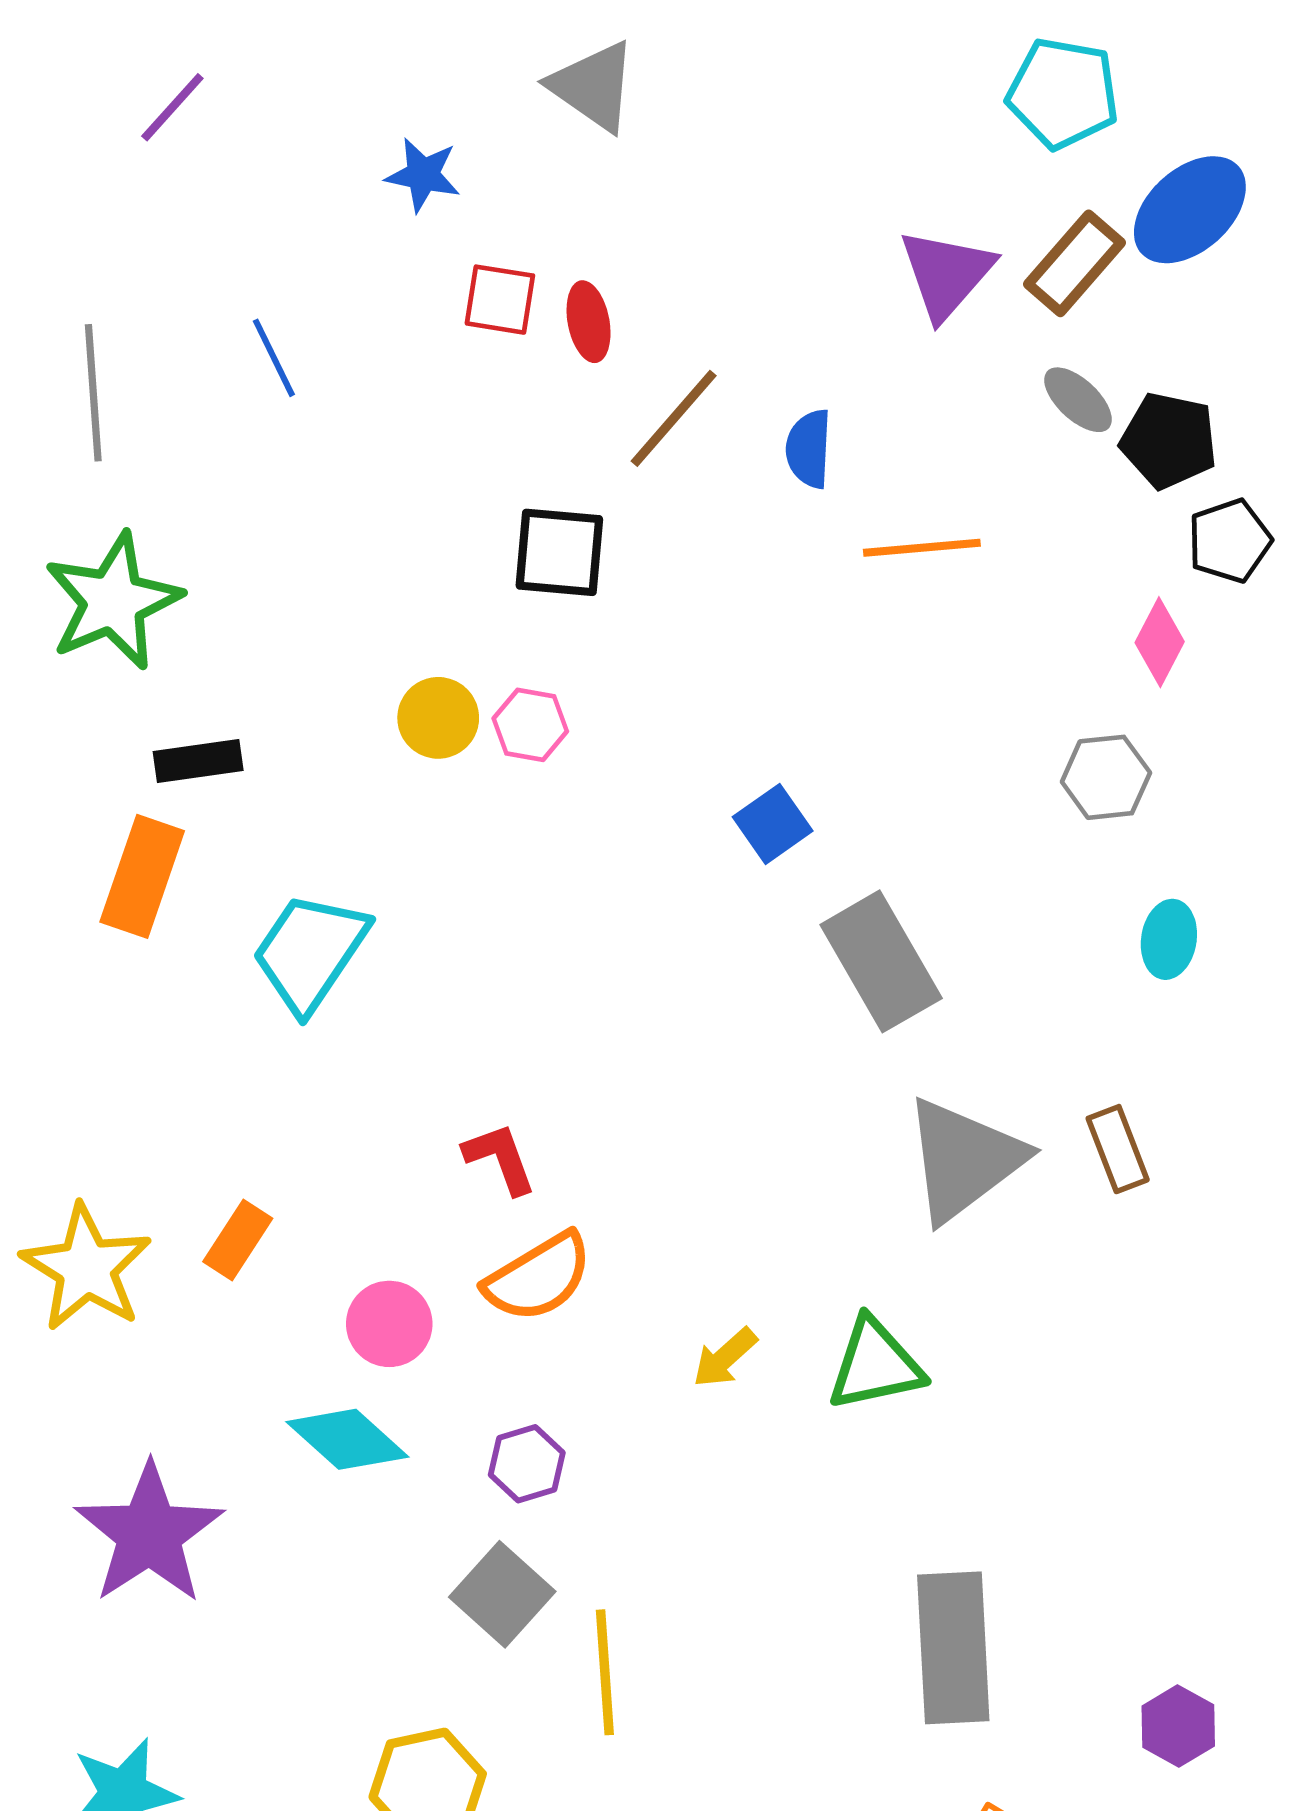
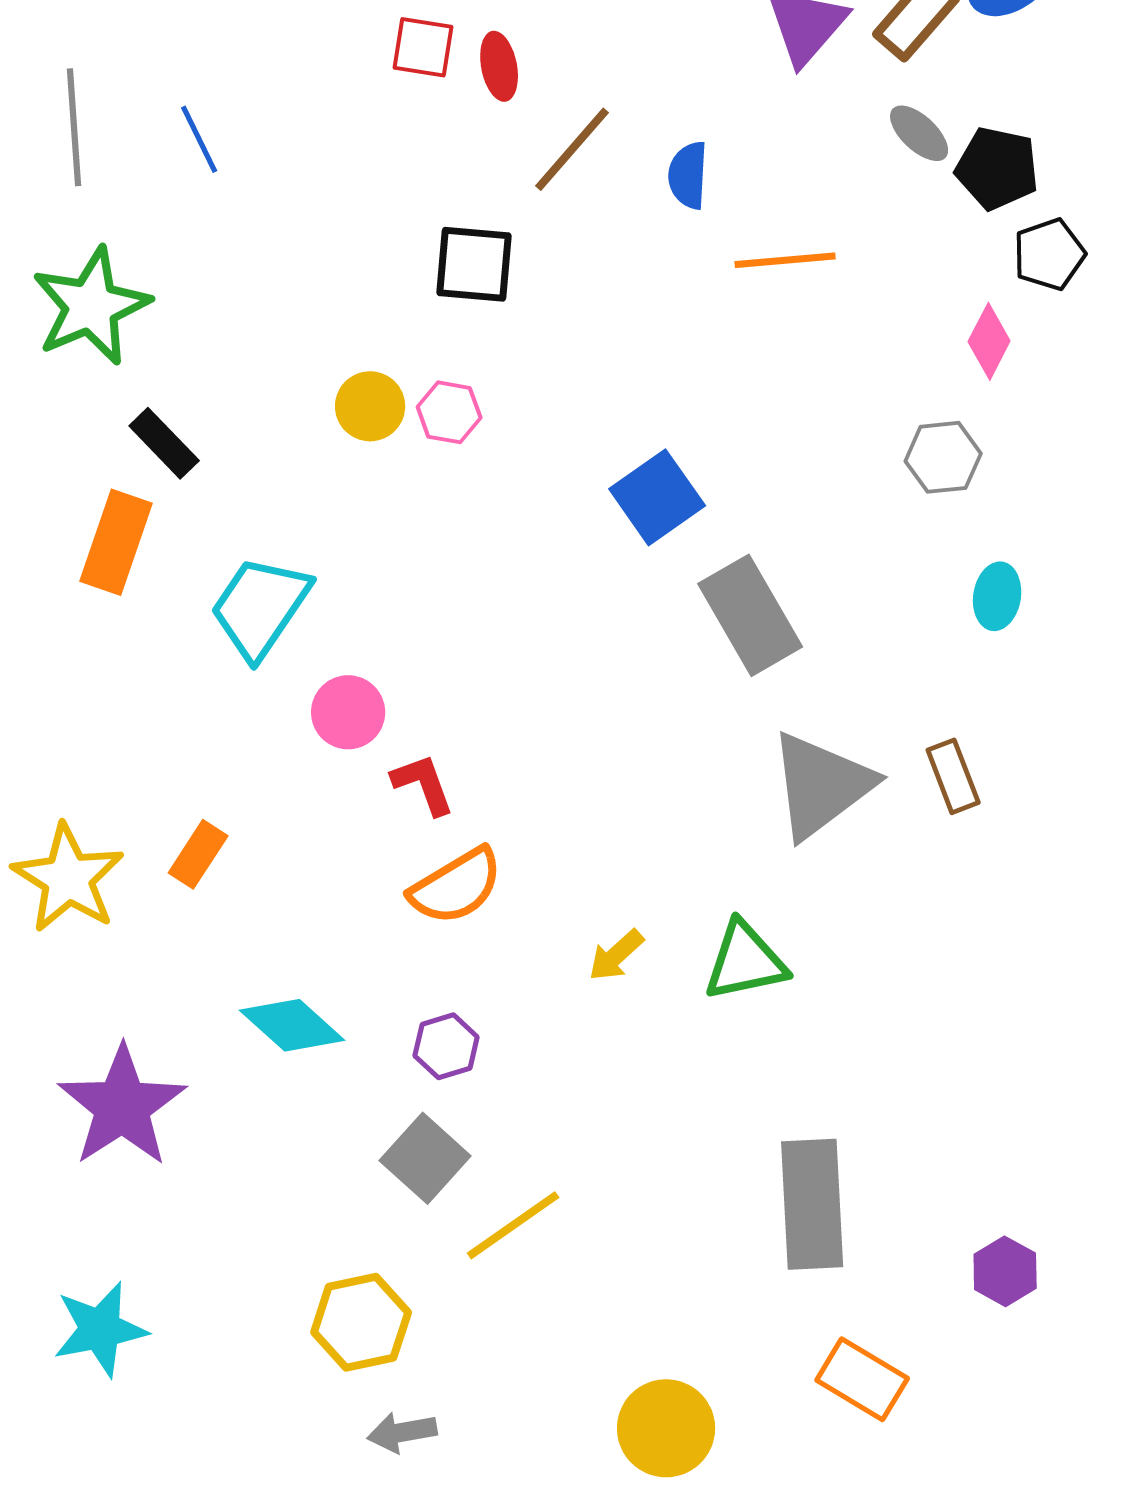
blue line: (274, 358) -> (199, 139), moved
black rectangle: (198, 761) -> (164, 443), turned 54
blue square: (773, 824) -> (657, 497), size x1.4
pink circle: (389, 1324) -> (348, 712), moved
yellow line: (605, 1672) -> (513, 1225), turned 59

